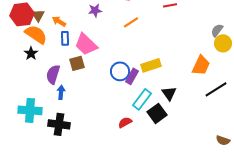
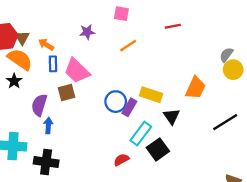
yellow rectangle: (151, 65) -> (151, 95), turned 36
orange trapezoid: (201, 65) -> (196, 88), moved
black triangle: (169, 93) -> (172, 116), moved

